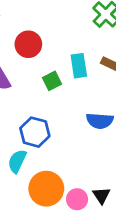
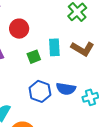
blue hexagon: (35, 132) -> (40, 91), moved

